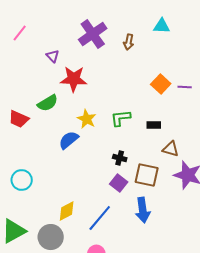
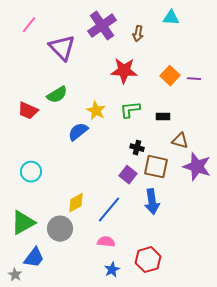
purple triangle: (53, 56) -> (62, 48), size x2.0
red star: (74, 79) -> (124, 71), moved
black cross: (120, 158) -> (137, 148), moved

